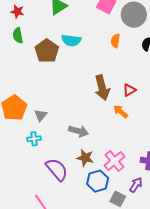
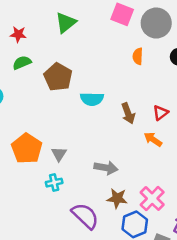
green semicircle: (18, 36) -> (22, 63), turned 84
cyan semicircle: (71, 40) -> (92, 99), moved
brown arrow: (102, 88) -> (128, 113), size x0.7

